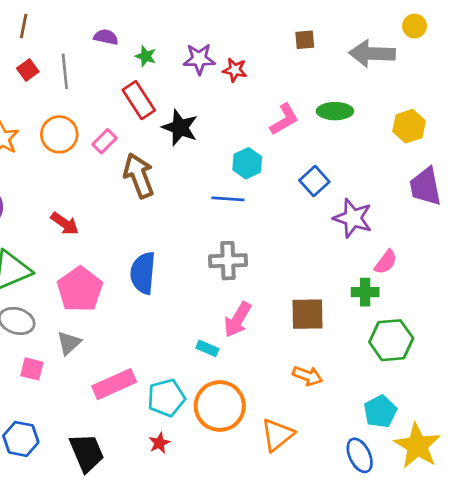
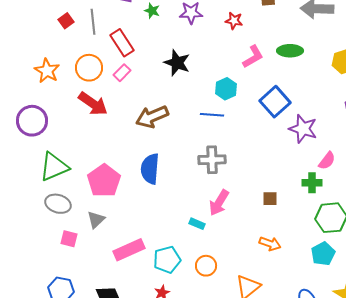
red star: (235, 70) -> (234, 21), moved
red rectangle: (139, 100) -> (122, 43), moved
brown arrow: (139, 176) -> (152, 117), moved, turned -92
blue square: (314, 181) -> (275, 102), size x1.4
red arrow: (65, 224) -> (93, 104), moved, size x1.4
brown square: (308, 314) -> (270, 199), size x0.6
orange circle: (220, 406) -> (206, 266), size x0.6
cyan pentagon: (380, 411) -> (323, 254), moved

